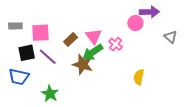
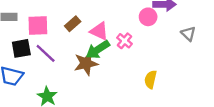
pink triangle: (94, 36) -> (99, 31), turned -30
brown rectangle: (71, 40) -> (73, 24), moved
brown star: (83, 64) -> (86, 63), turned -30

